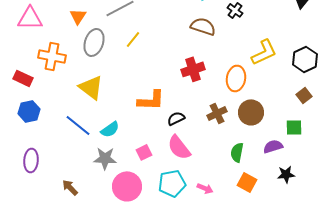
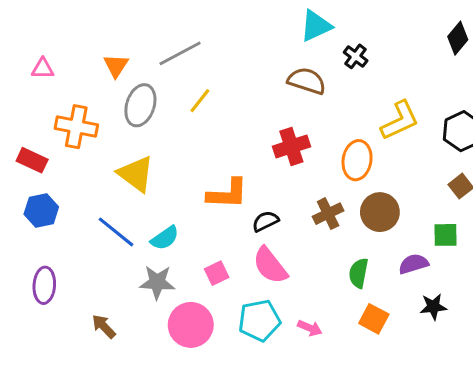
pink triangle: (30, 18) -> (43, 69), size x0.6

